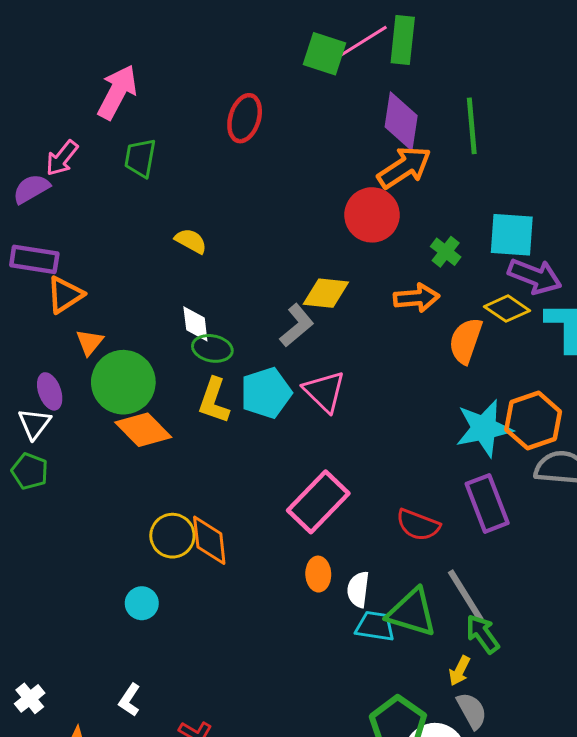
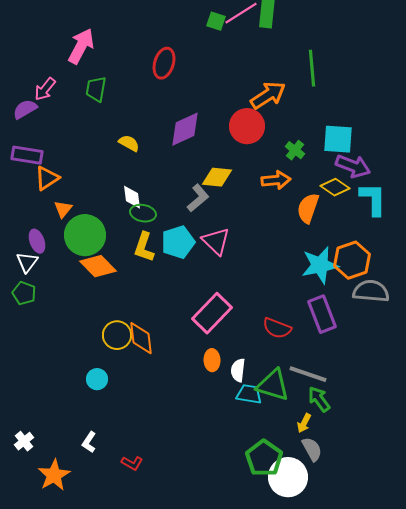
green square: (324, 54) -> (216, 21), size x0.7
purple diamond: (401, 121) -> (185, 129), moved, turned 57
gray line: (466, 596) -> (308, 374), turned -39

